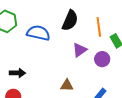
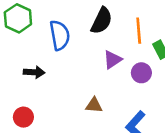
blue semicircle: (38, 33) -> (60, 35), turned 65
black arrow: (17, 73) -> (34, 72), moved

